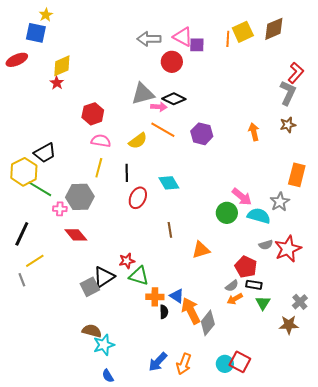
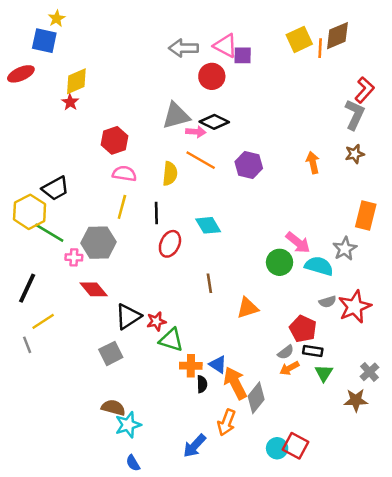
orange line: (228, 39) -> (320, 48), moved
yellow semicircle: (138, 141) -> (170, 174), turned -48
black triangle: (104, 277) -> (128, 316), moved
orange arrow: (184, 364) -> (227, 422), moved

